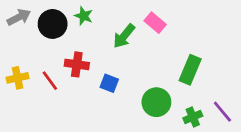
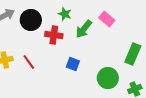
green star: (84, 16) -> (65, 14), moved
red cross: (77, 64) -> (54, 35), moved

